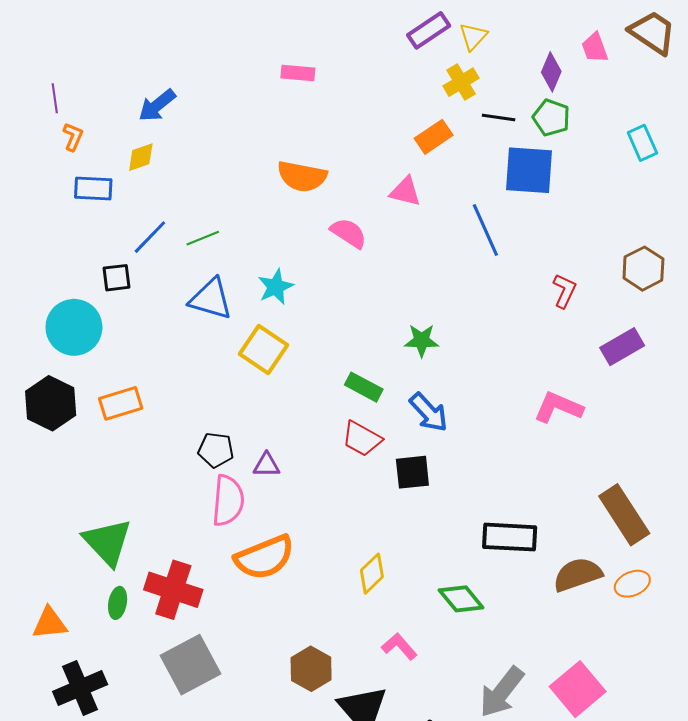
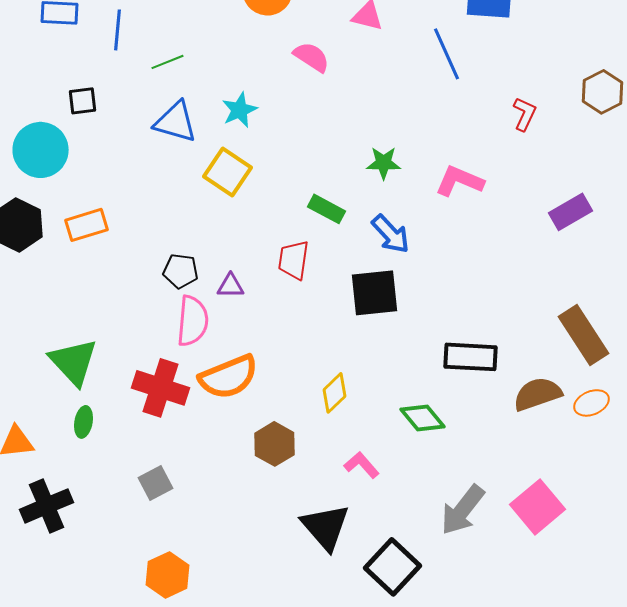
blue line: (150, 237) -> (118, 30), moved, turned -39
purple rectangle: (622, 347) -> (570, 212), moved
pink L-shape: (558, 407) -> (460, 181), moved
red trapezoid: (362, 439) -> (294, 260), moved, turned 69
black square: (412, 472) -> (374, 293), size x1.4
red cross: (173, 590) -> (160, 388), moved
gray square: (191, 665) -> (156, 483), size x0.6
brown hexagon: (311, 669) -> (274, 444), moved

